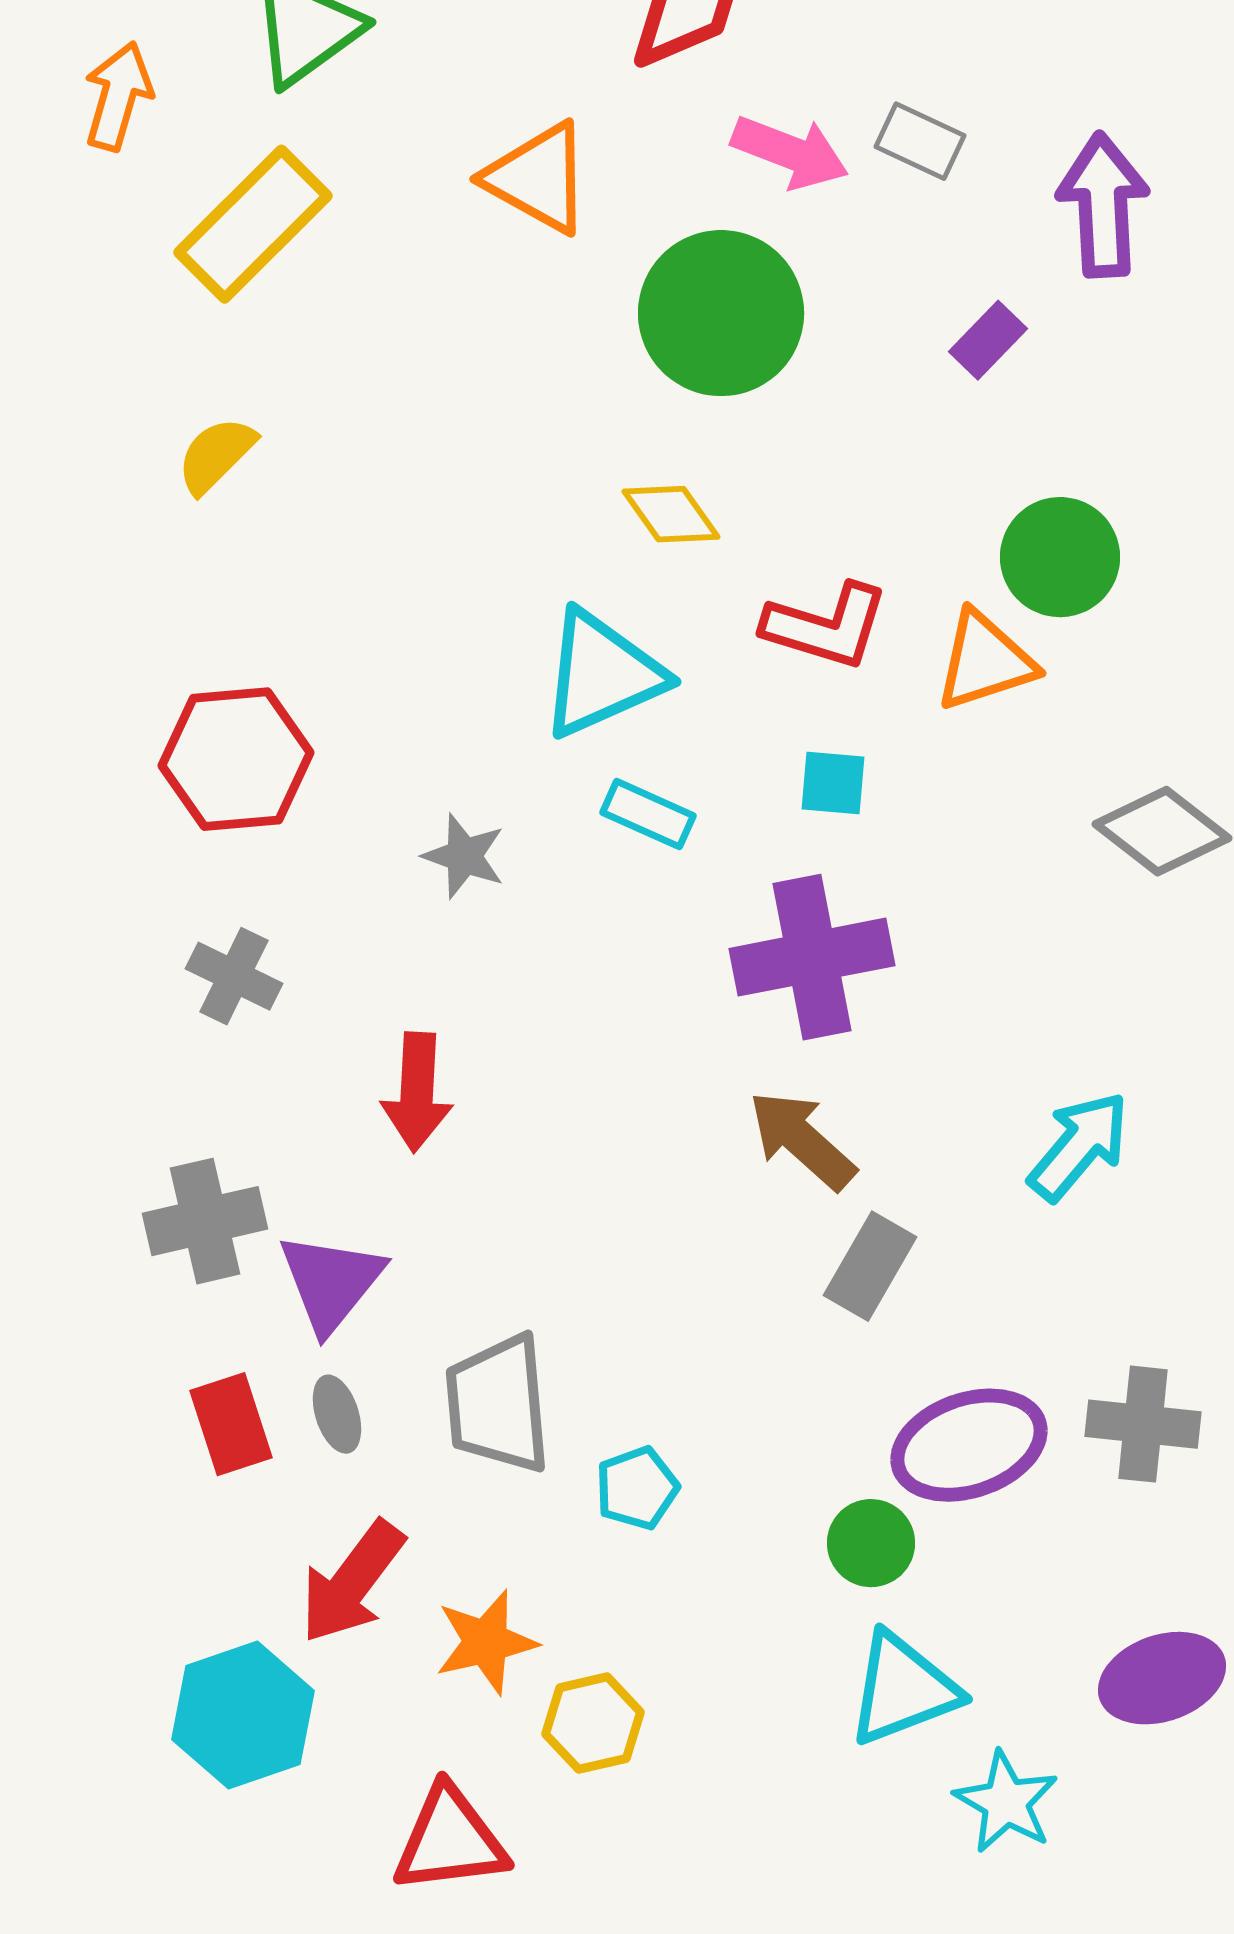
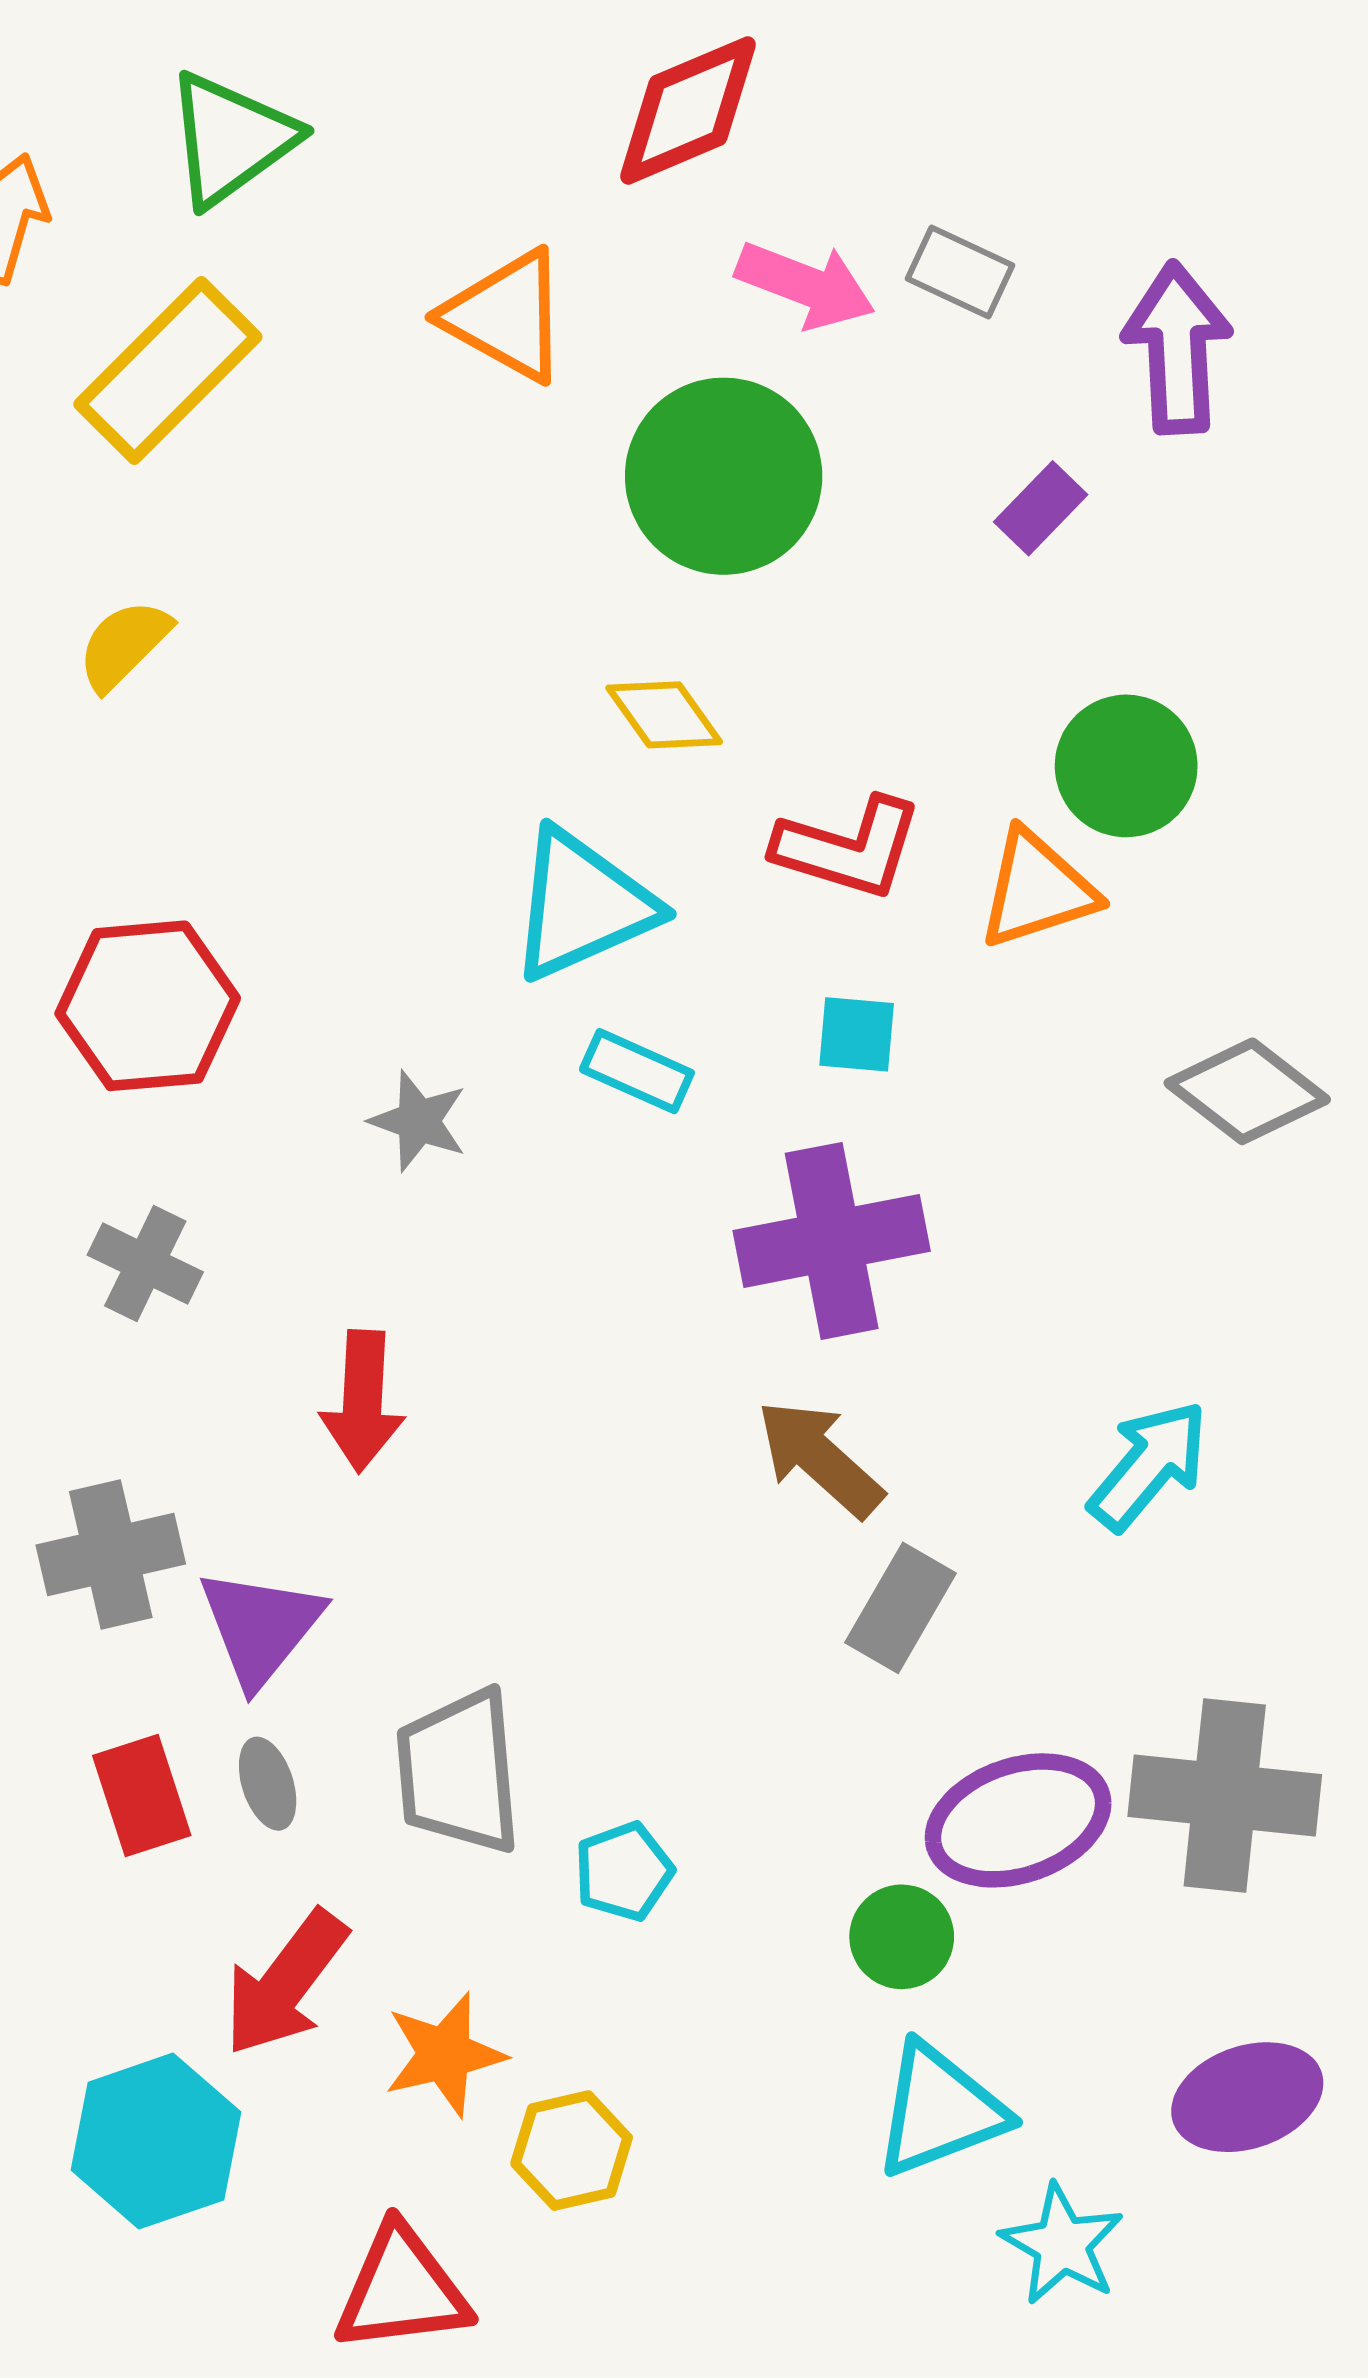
gray cross: (1143, 1424) -> (1225, 1796), size x1.4

